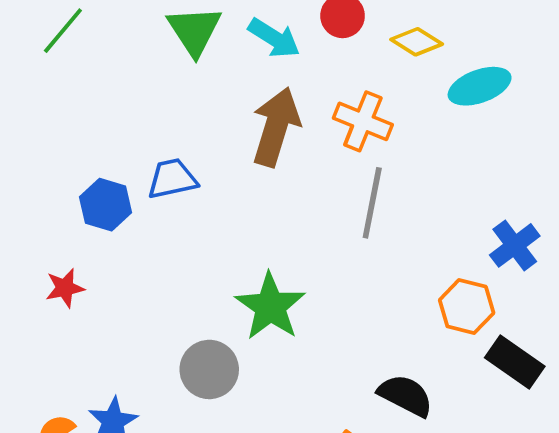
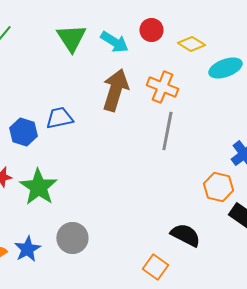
green star: (270, 307) -> (38, 187), moved
gray circle: (209, 369) -> (72, 238), moved

